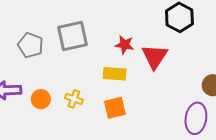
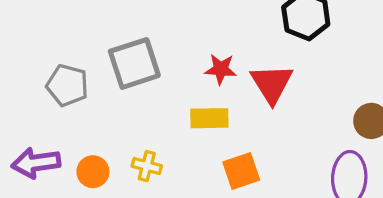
orange square: (115, 108) -> (241, 171), moved

